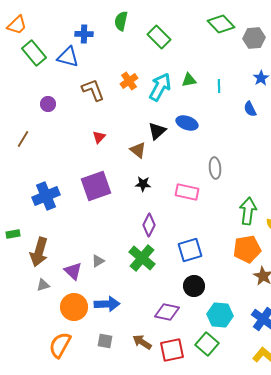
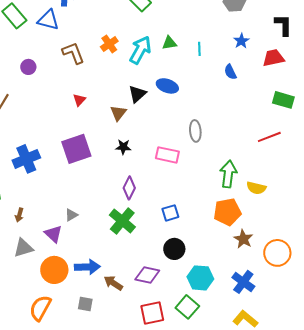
brown triangle: (138, 150) -> (118, 113), turned 30
blue square: (190, 250) -> (170, 213), size x0.7
brown arrow: (39, 252) -> (19, 215), size x0.5
gray triangle: (98, 261) -> (71, 215), moved
gray triangle: (43, 285) -> (23, 248), size x1.5
brown arrow: (142, 342) -> (113, 283), moved

